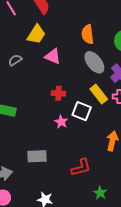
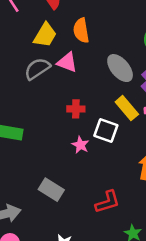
orange semicircle: (88, 34) -> (81, 30), moved
gray semicircle: (15, 60) -> (37, 69), moved, size x1.5
gray rectangle: (37, 156) -> (51, 190), turned 36

